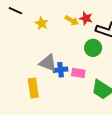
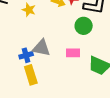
blue cross: (61, 70) -> (26, 55), moved

